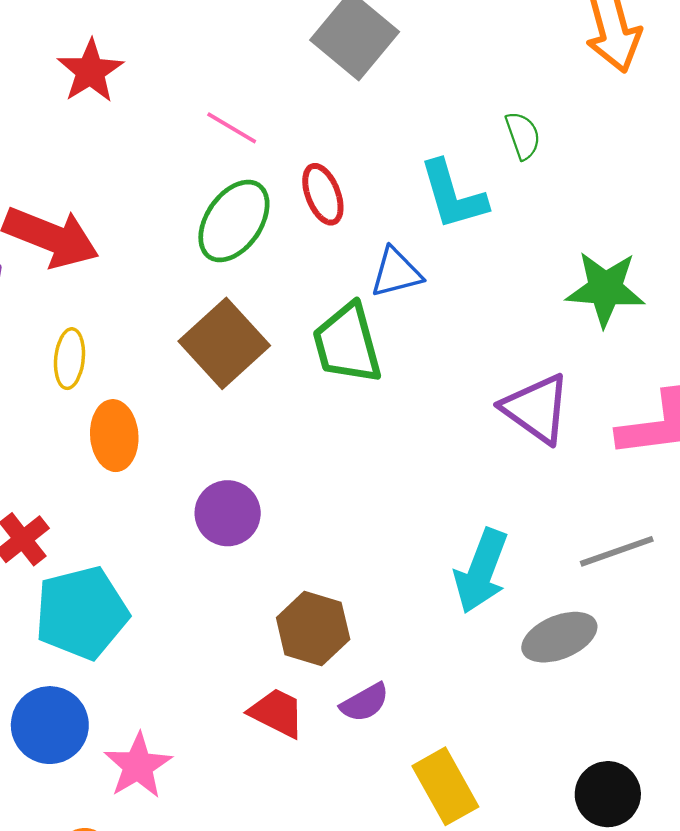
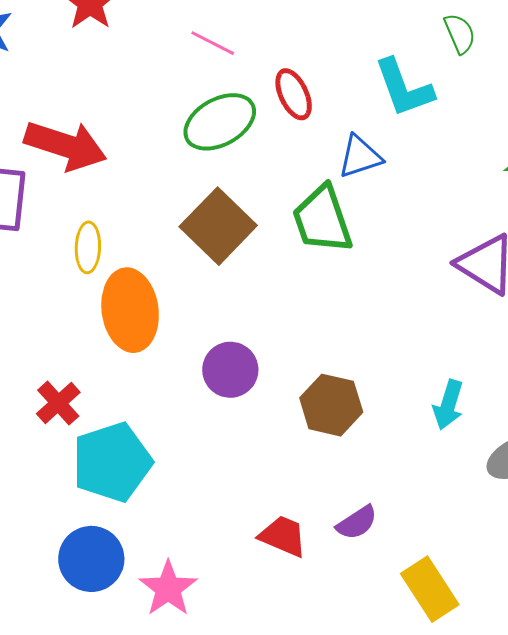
green ellipse: (234, 221) -> (220, 122), turned 30
orange ellipse: (114, 436) -> (130, 310), size x1.4
cyan arrow: (481, 571) -> (448, 405), size x0.7
brown hexagon: (313, 628) -> (331, 405), moved

